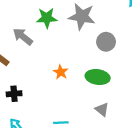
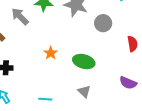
gray circle: (106, 42) -> (103, 23), moved

